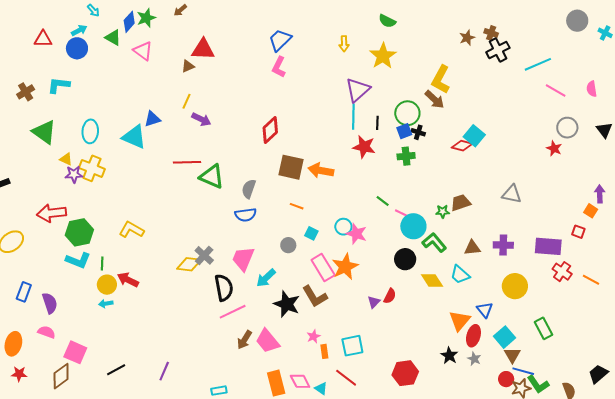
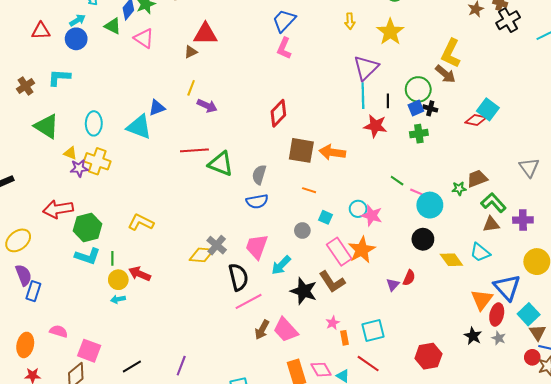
gray triangle: (512, 194) -> (529, 167), turned 45
green L-shape: (434, 242) -> (493, 203), moved
purple semicircle: (50, 303) -> (24, 275), moved
blue triangle: (485, 310) -> (507, 287), size x1.6

